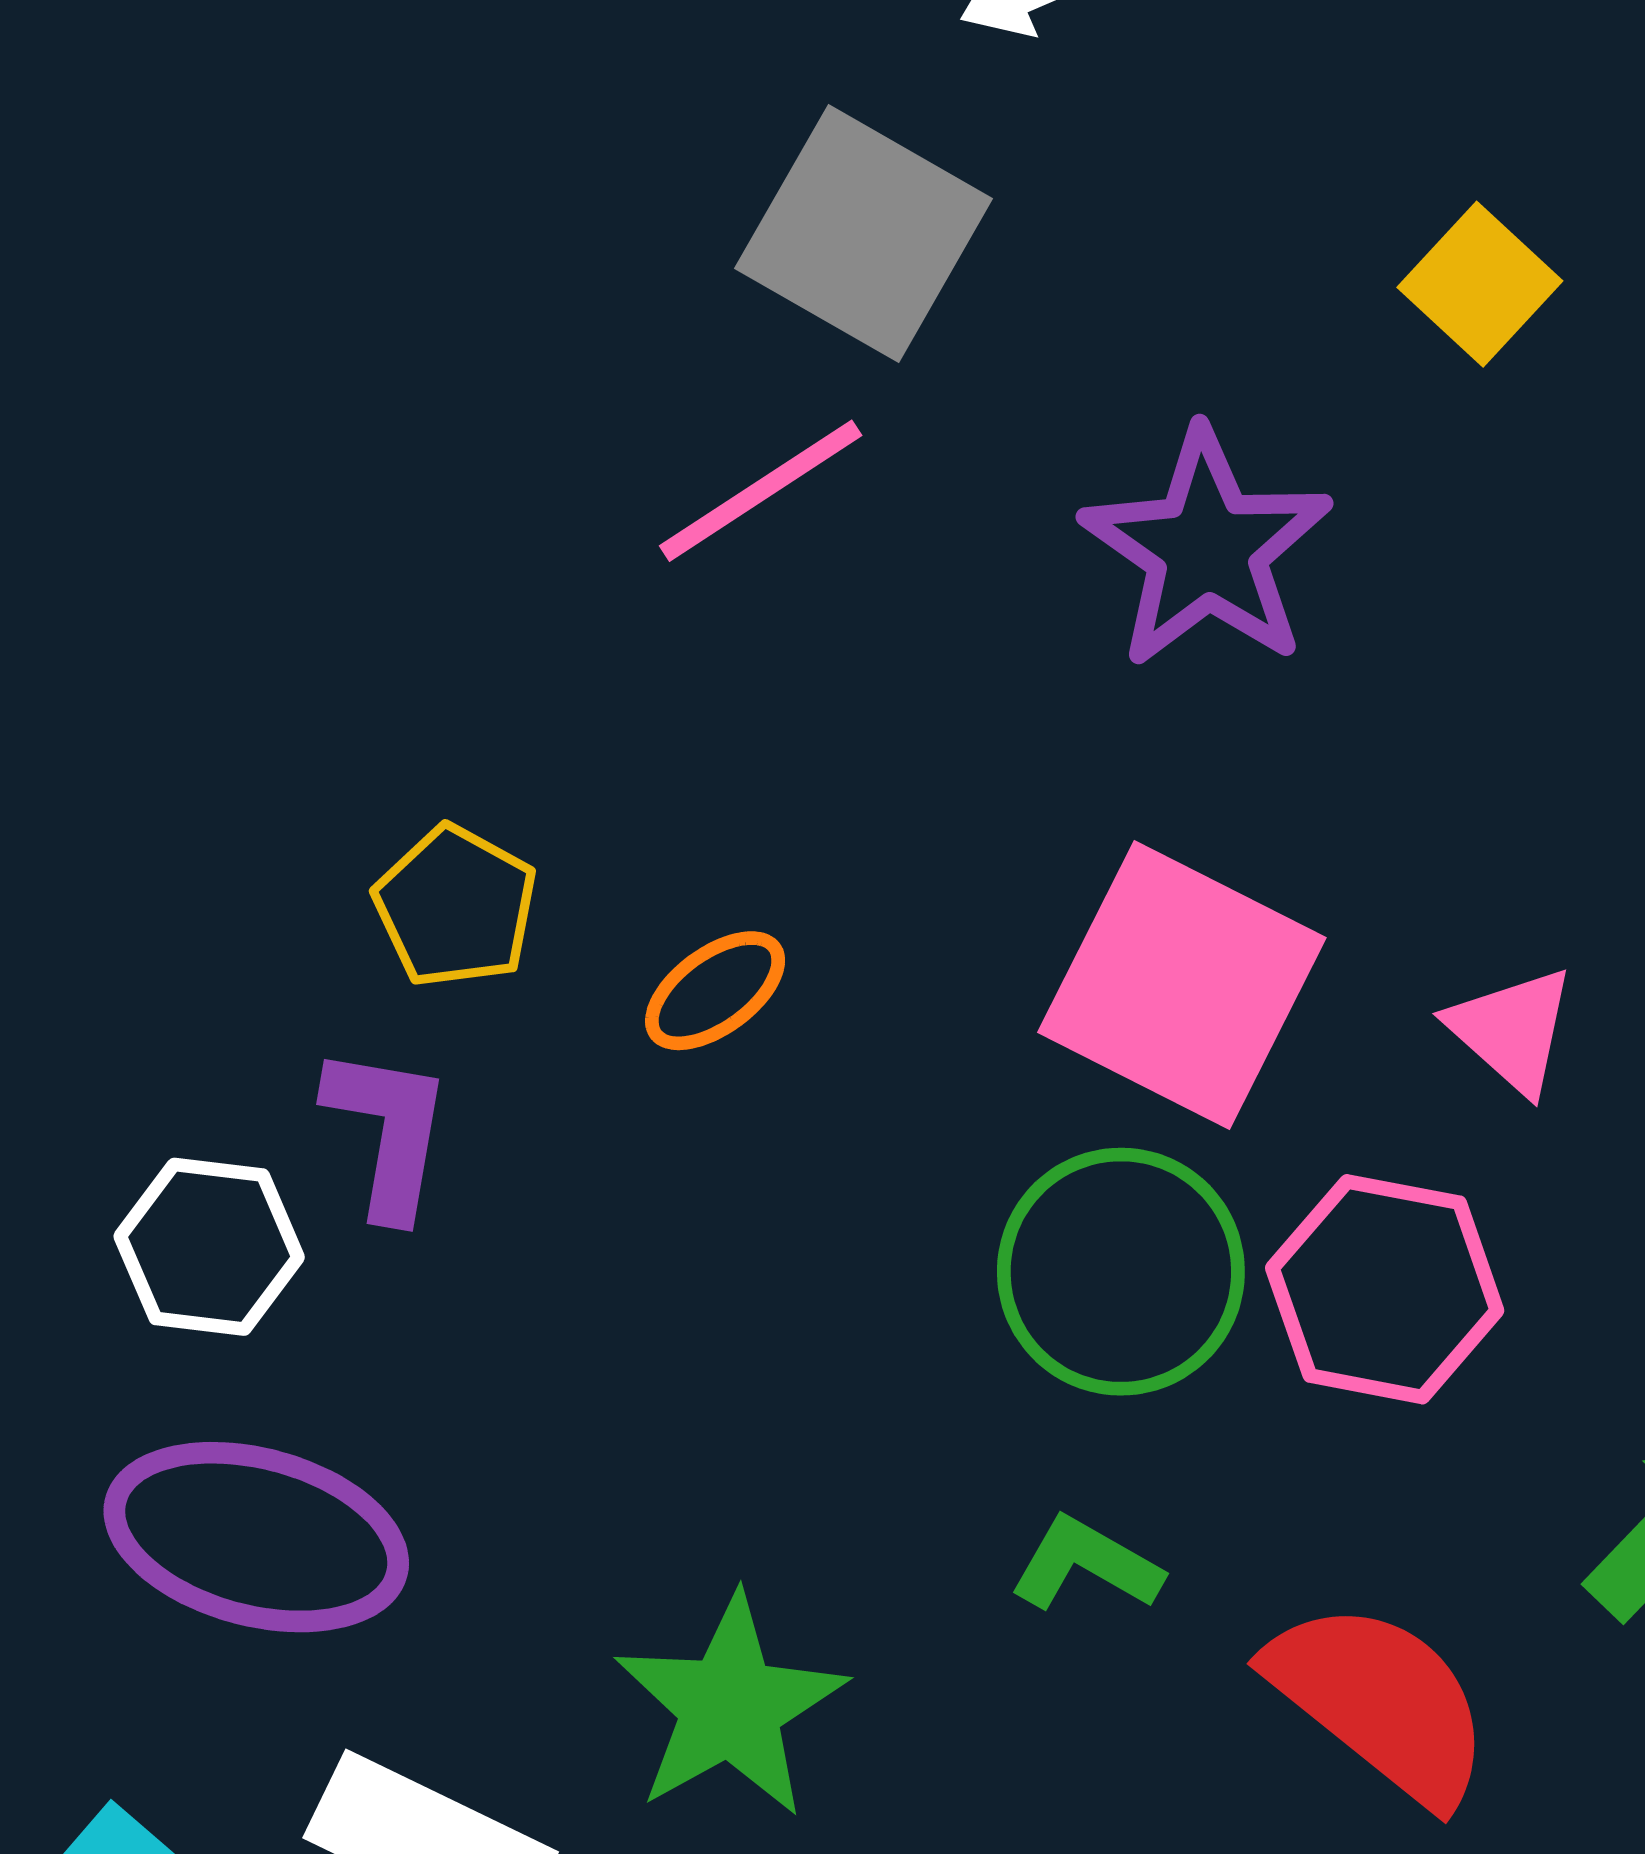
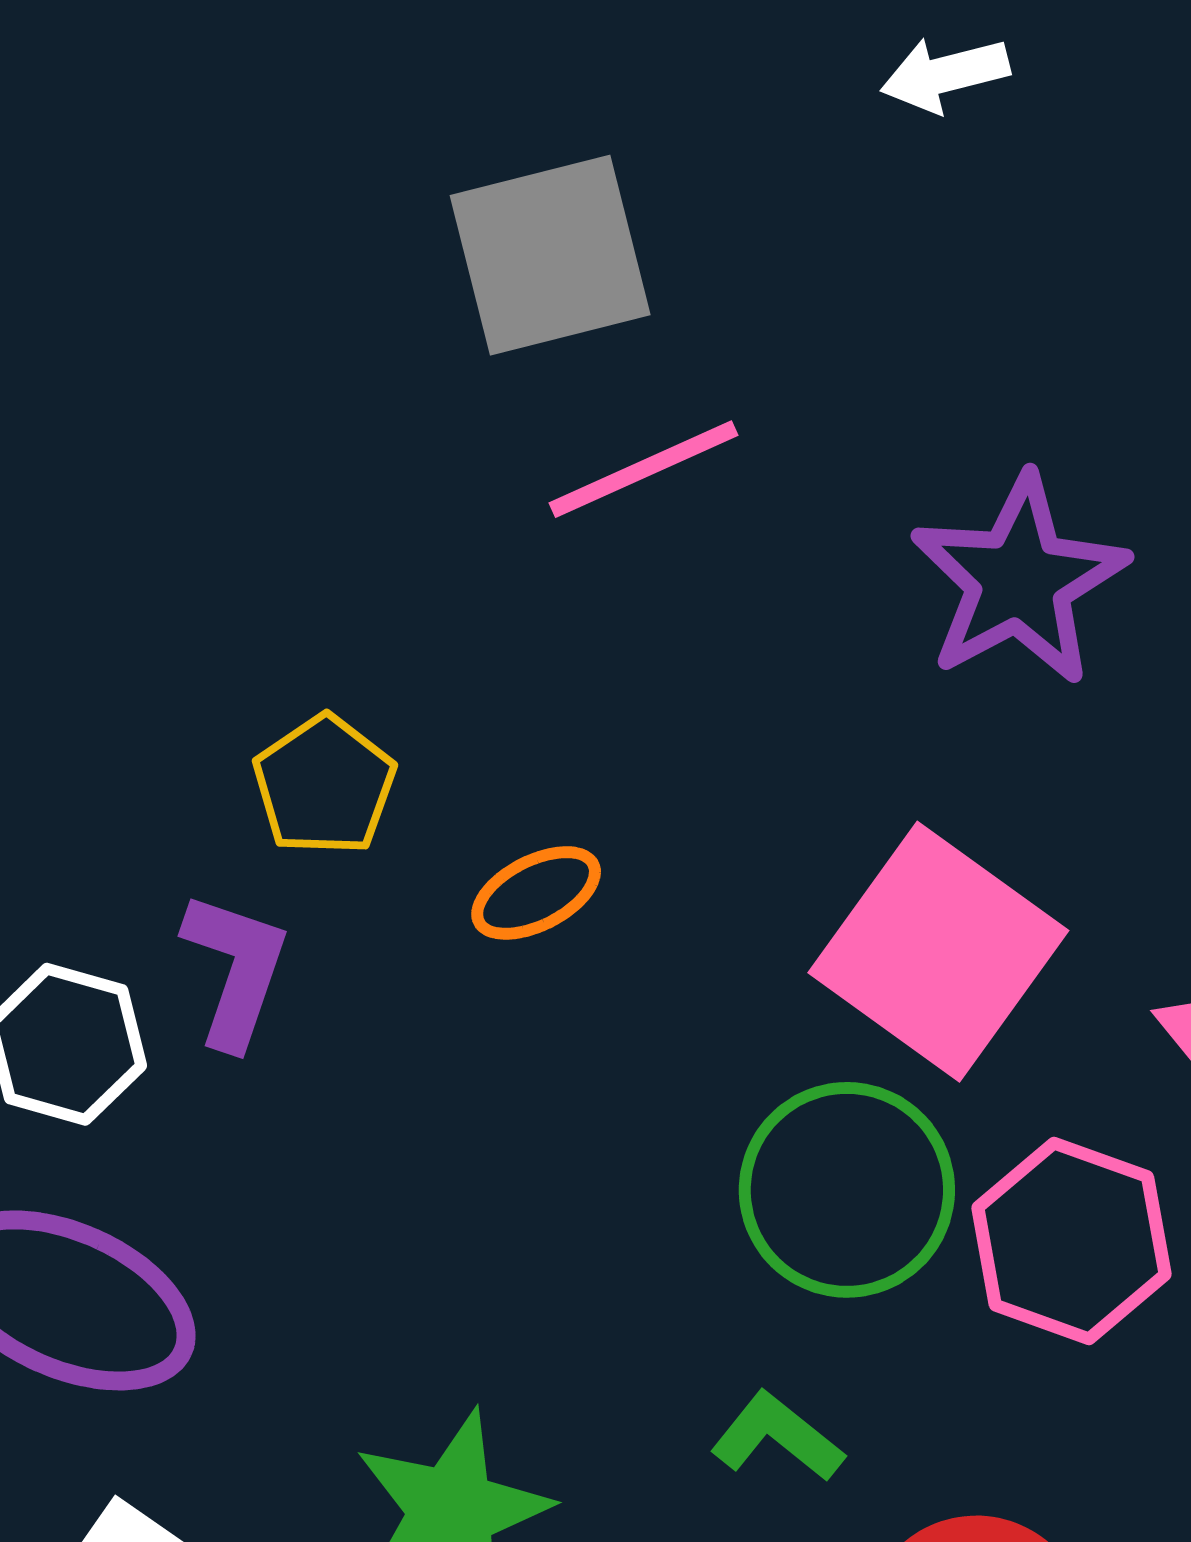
gray square: (864, 233) -> (550, 255), moved, turned 37

